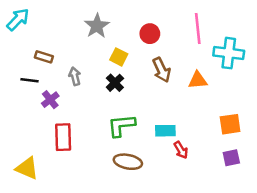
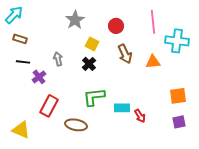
brown rectangle: (44, 57) -> (20, 39), moved
cyan rectangle: (165, 131) -> (122, 108), moved
red rectangle: (63, 137) -> (49, 106), turned 30
brown ellipse: (128, 162) -> (76, 125), moved

